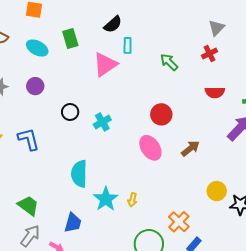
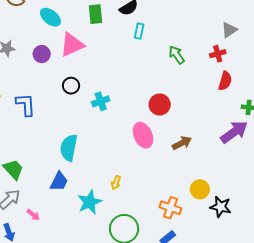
green rectangle: (70, 38) -> (96, 14), moved
pink triangle: (105, 64) -> (72, 45), moved
red semicircle: (215, 92) -> (225, 81), moved, turned -84
cyan star: (106, 199) -> (90, 202), moved
orange cross: (179, 222) -> (170, 208), moved, turned -35
blue trapezoid: (73, 223) -> (59, 181), moved

